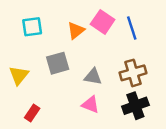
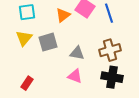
yellow triangle: (19, 75) -> (24, 38), moved
black cross: (135, 106) -> (112, 77), turned 30

